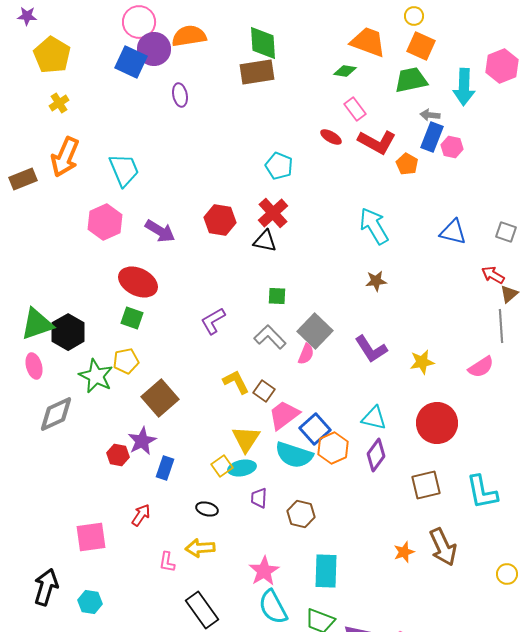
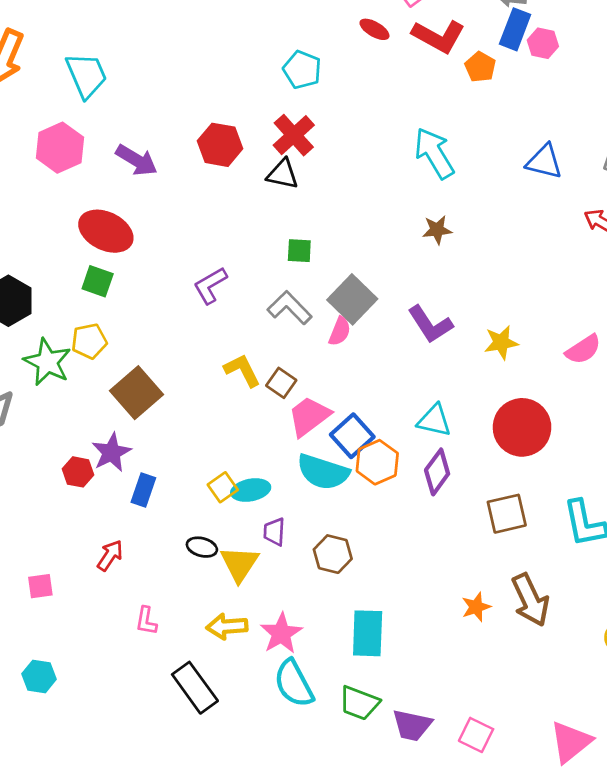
yellow triangle: (246, 439) -> (239, 564), moved
pink square: (91, 537) -> (40, 586), size x0.6
yellow arrow: (200, 548) -> (227, 626), moved

